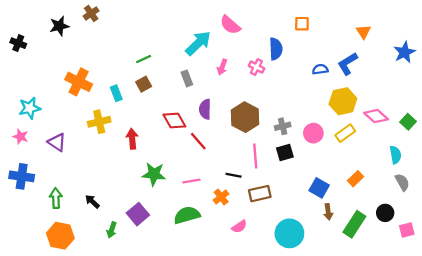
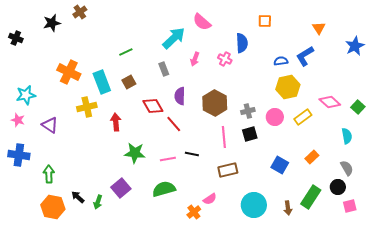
brown square: (144, 84) -> (129, 82), moved
cyan rectangle: (116, 93) -> (102, 82), size x1.6
yellow hexagon: (343, 101) -> (288, 87), moved
black line: (234, 175) -> (192, 154), moved
gray semicircle: (402, 182) -> (347, 168), moved
orange cross: (221, 197) -> (194, 212), moved
black arrow: (92, 201) -> (78, 197), moved
brown arrow: (328, 212) -> (288, 208), moved
pink square: (407, 230) -> (350, 206), moved

